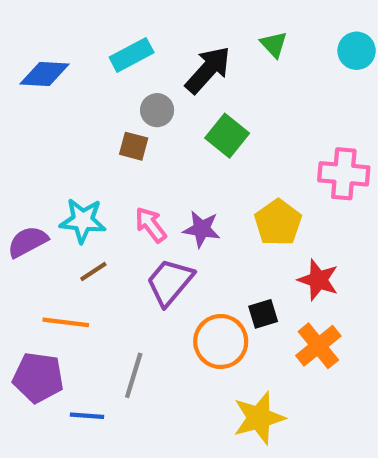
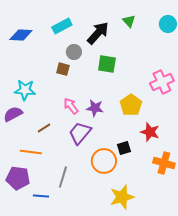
green square: (227, 136) -> (107, 64), turned -30
pink cross: (344, 174) -> (162, 82), turned -30
cyan star: (83, 221) -> (25, 90), moved
orange cross: (318, 346) -> (164, 163), moved, turned -35

